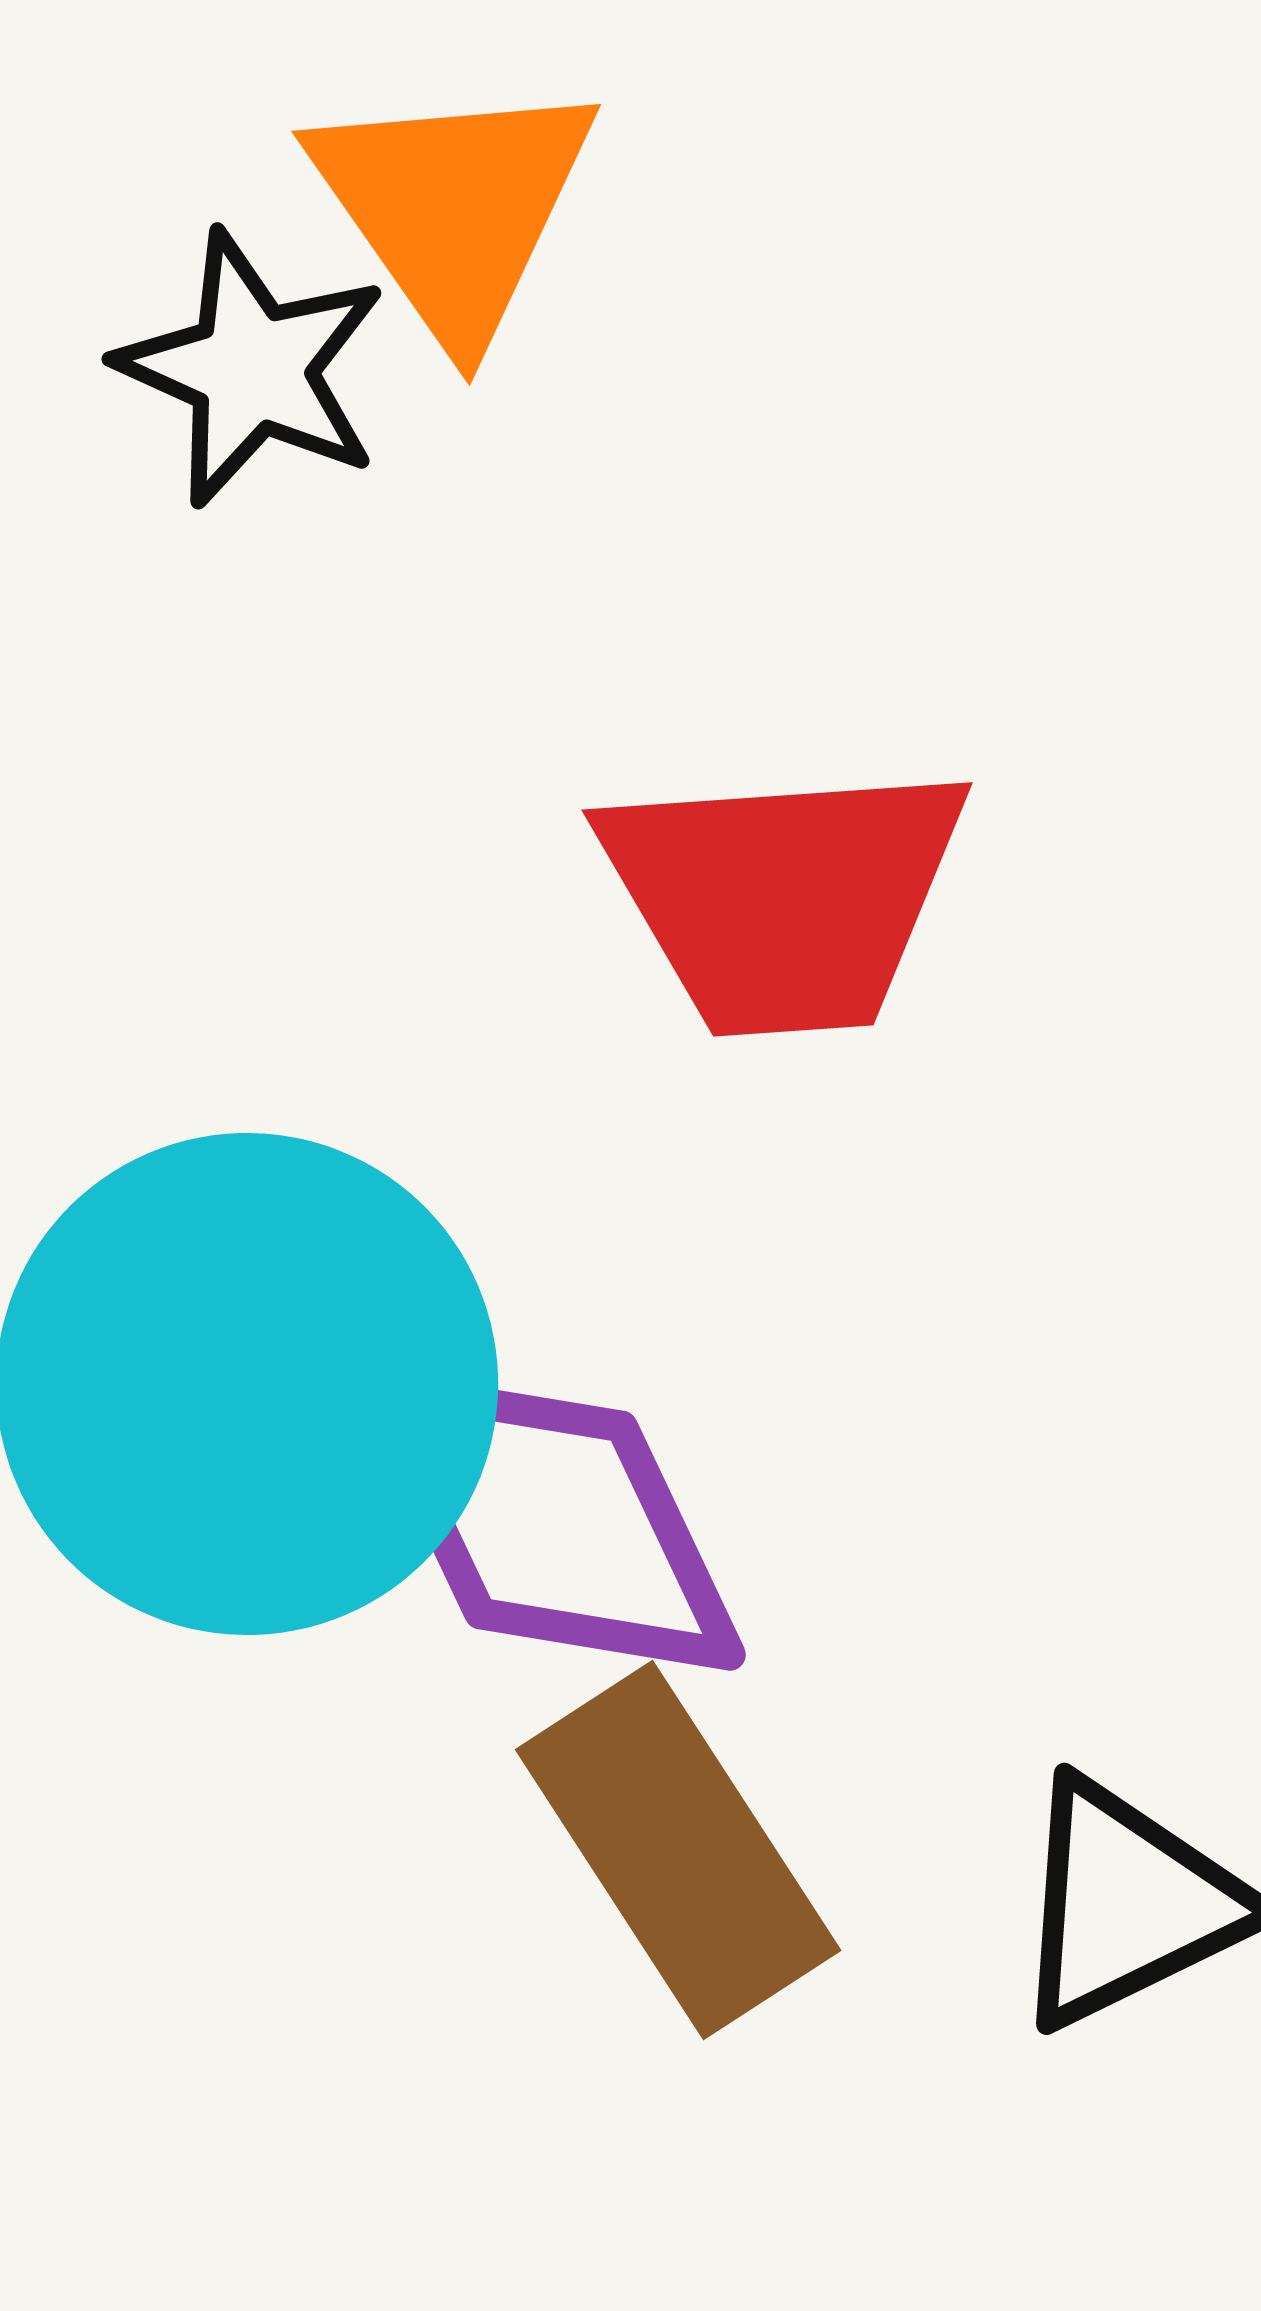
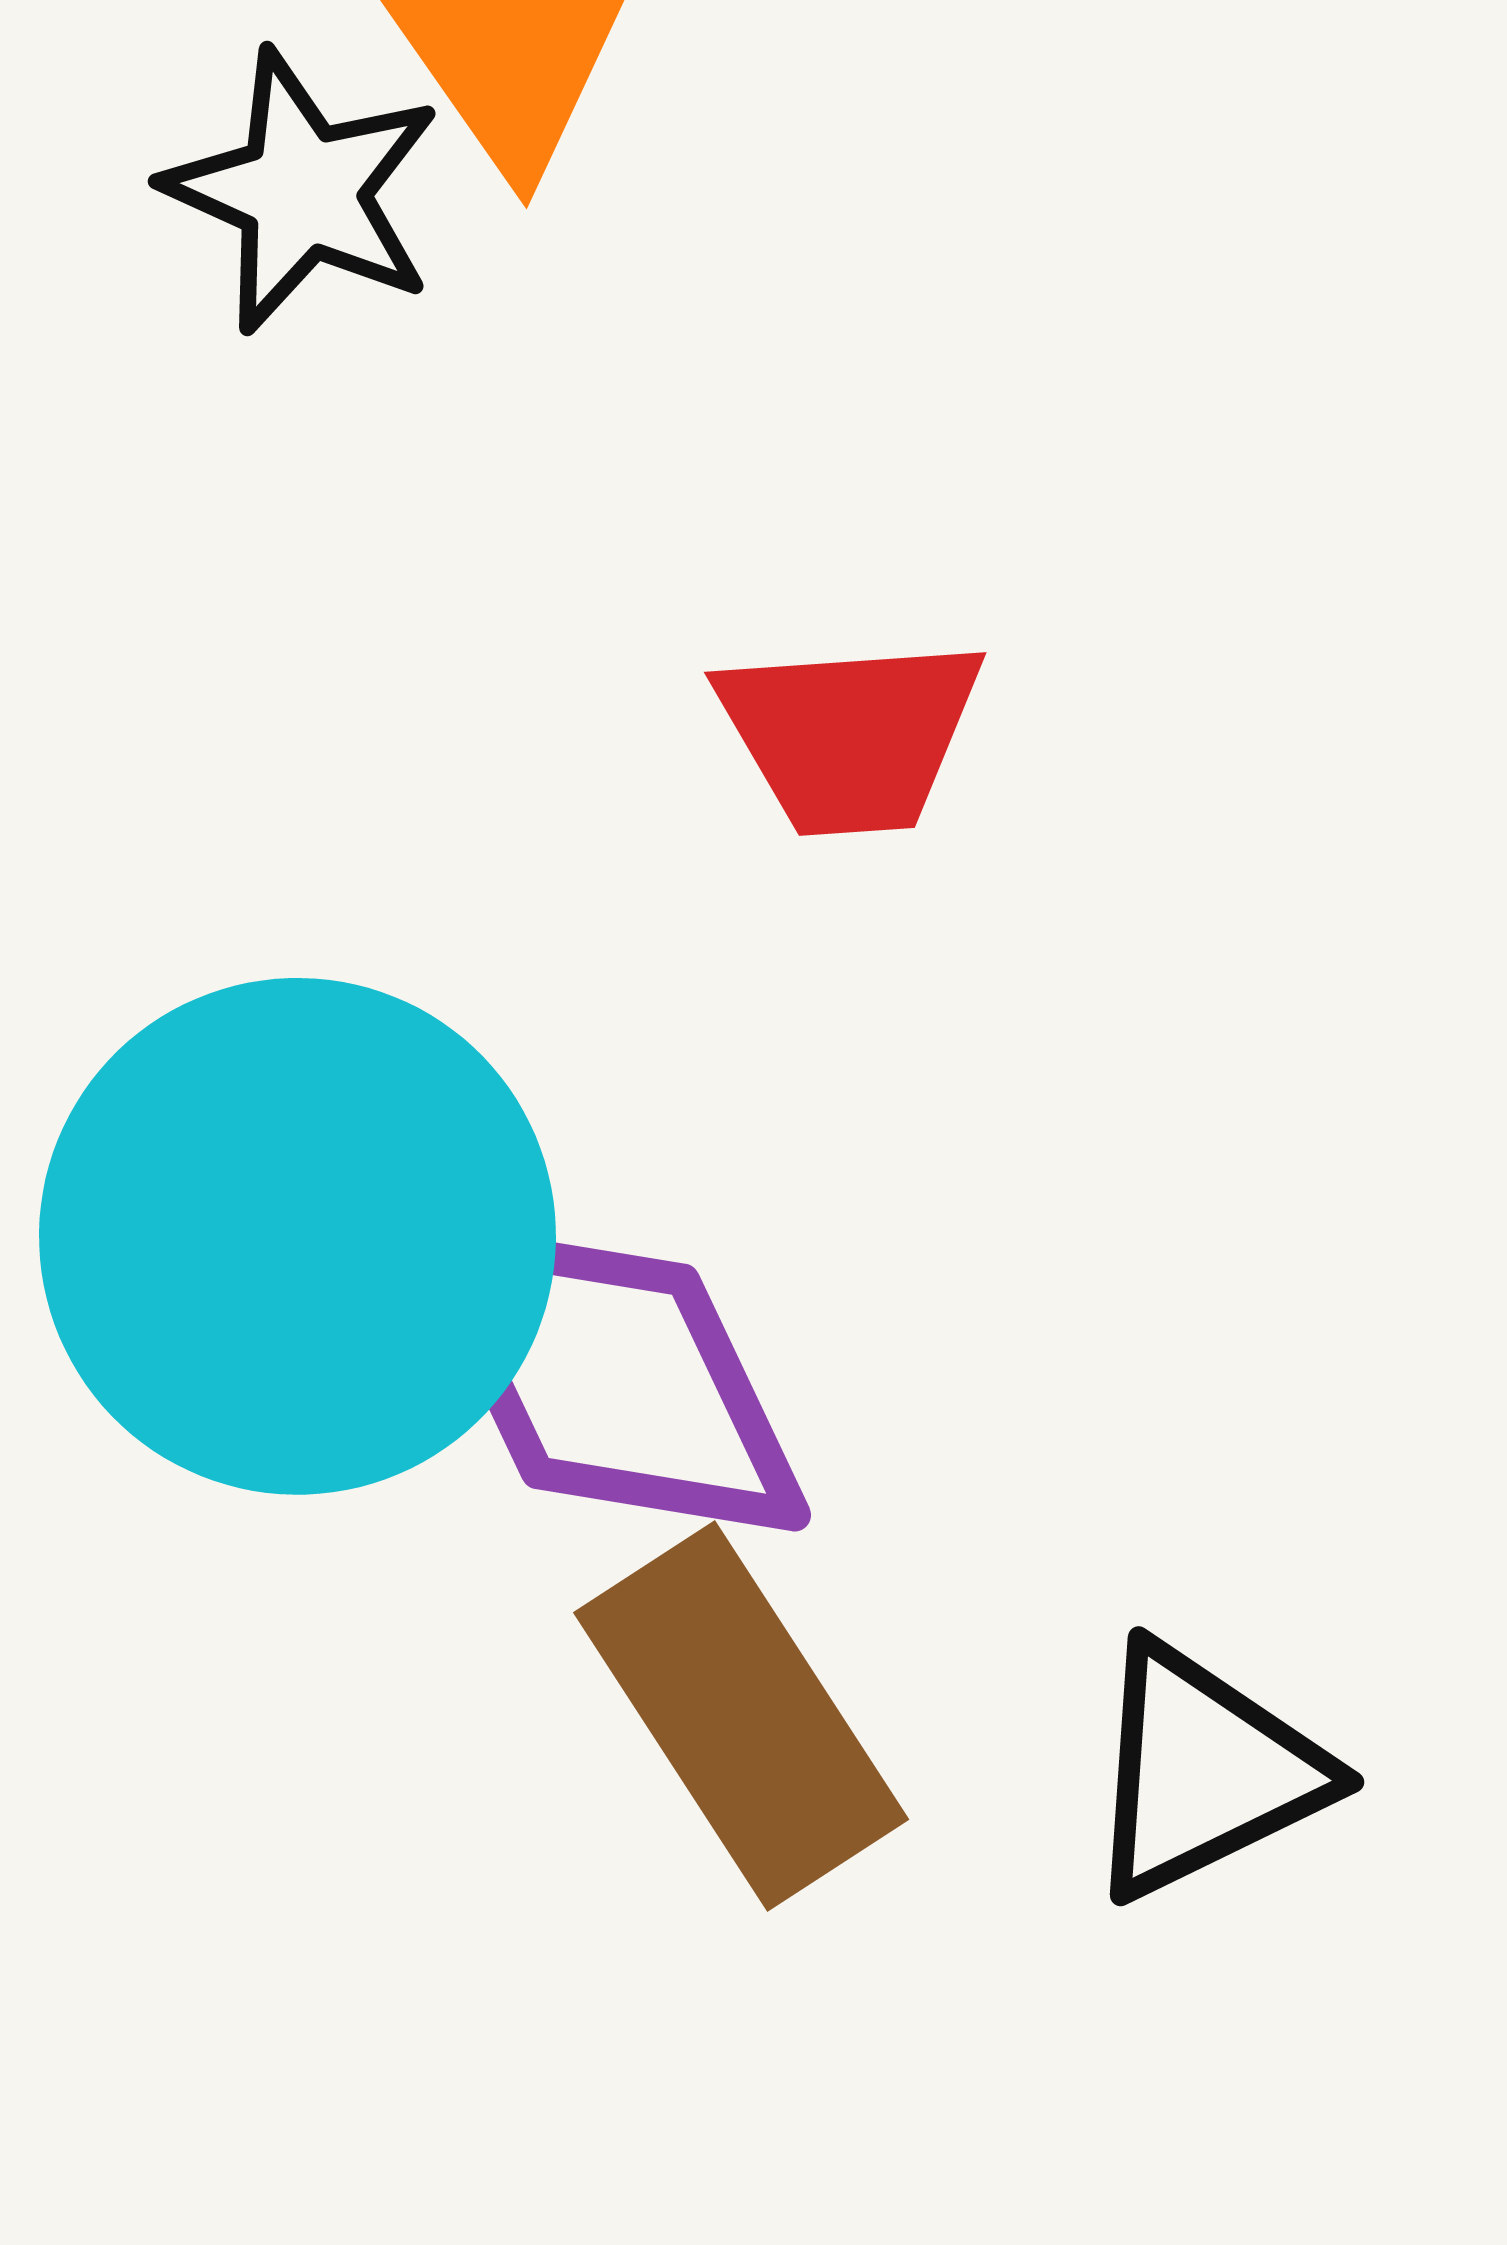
red trapezoid: (784, 897) -> (850, 735), size x0.7

